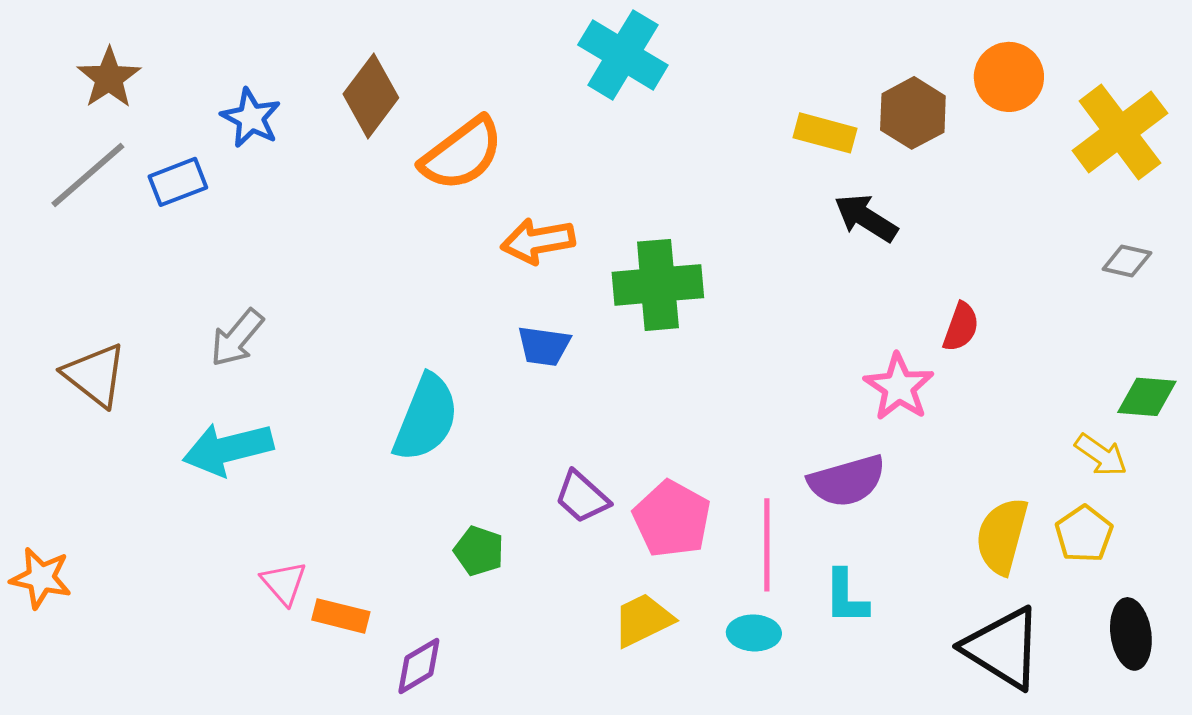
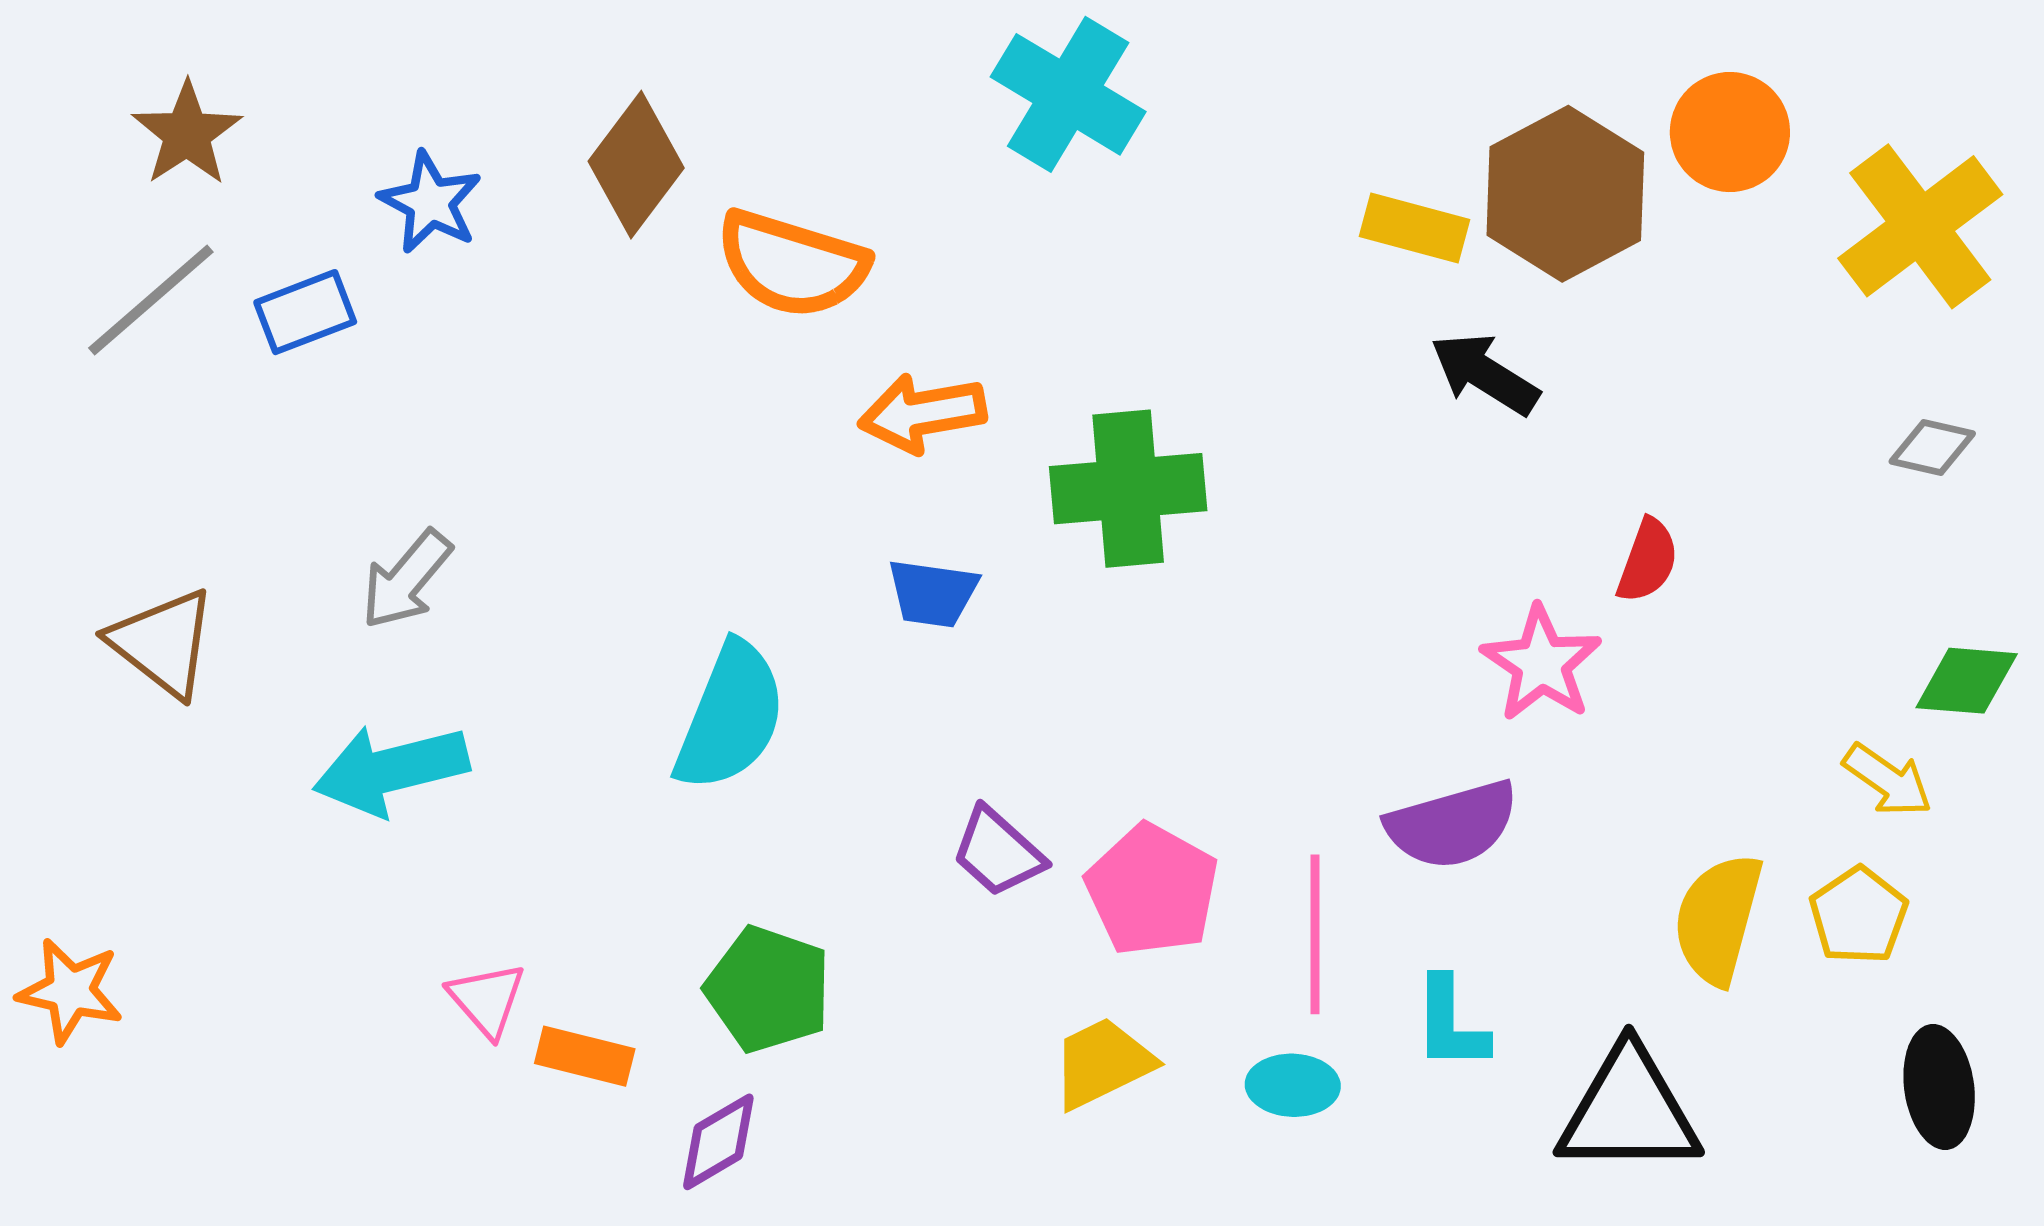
brown hexagon: (913, 113) -> (1565, 194), size x1.4
orange semicircle: (462, 154) -> (792, 264), turned 54
green pentagon: (479, 551) -> (768, 989), moved, size x1.5
black triangle: (1003, 648) -> (1629, 1111), moved, turned -32

